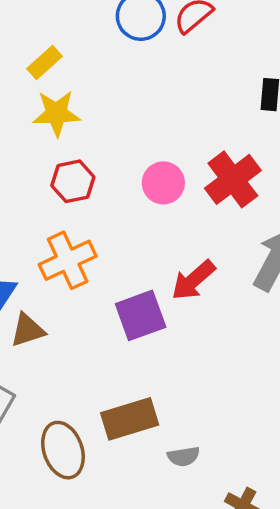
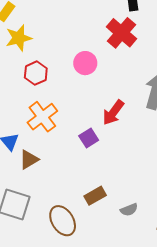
red cross: (233, 179) -> (122, 33), moved
purple square: (141, 315) -> (89, 138), size x0.7
brown rectangle: (130, 419) -> (95, 196), size x0.7

